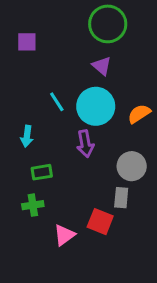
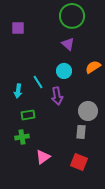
cyan line: (57, 102) -> (38, 82), moved
cyan circle: (96, 106) -> (64, 71), size x0.6
orange semicircle: (139, 114) -> (93, 67), moved
red square: (100, 222) -> (79, 162), moved

